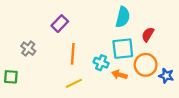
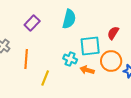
cyan semicircle: (123, 17) -> (69, 19), moved
orange line: (73, 54) -> (26, 59), moved
yellow line: (74, 83) -> (45, 78), turned -42

